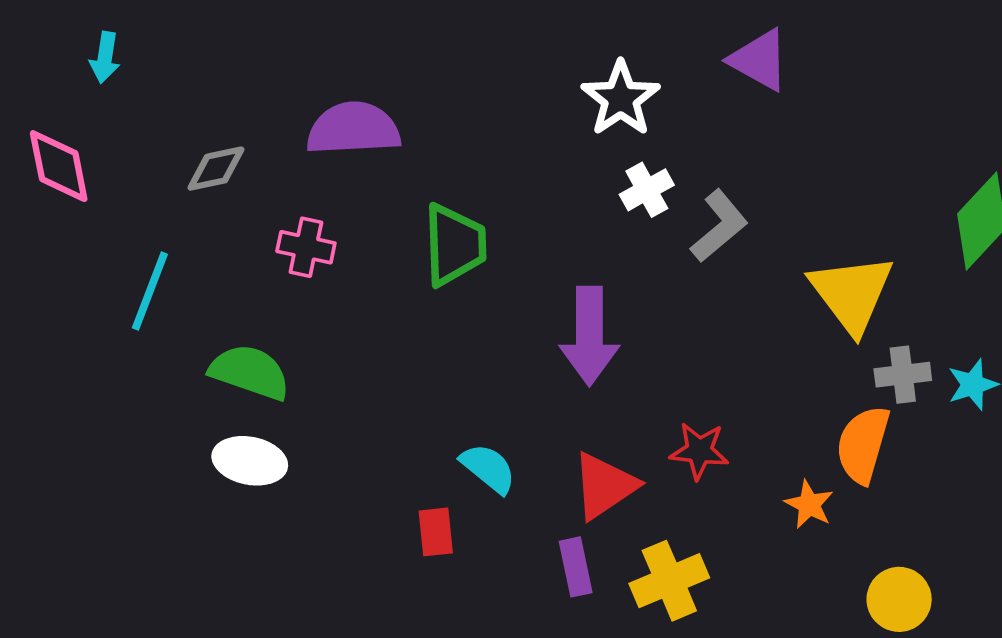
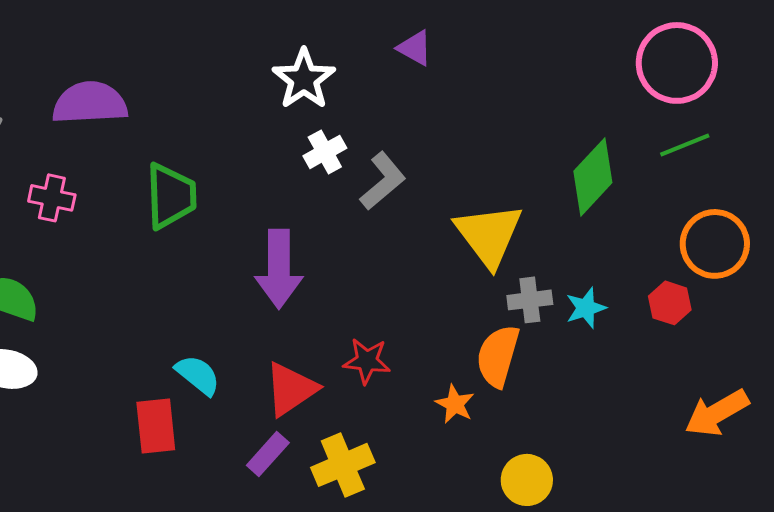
purple triangle: (759, 60) -> (415, 48), size x0.7
red rectangle: (436, 532) -> (156, 426), size x1.4
purple rectangle: (576, 567) -> (268, 454), turned 54

